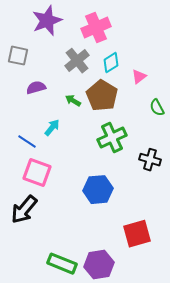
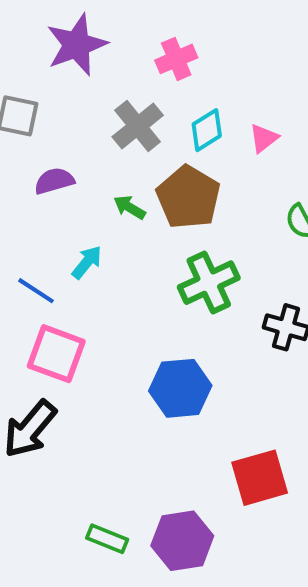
pink cross: (96, 28) -> (176, 59), size x0.7
pink triangle: (139, 77) -> (264, 138), moved
green rectangle: (62, 264) -> (107, 539), size x0.7

